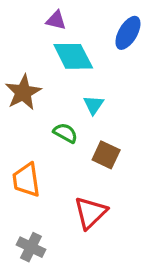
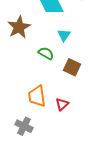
orange trapezoid: (26, 180) -> (37, 96), moved
red triangle: (90, 213) -> (62, 104), size x0.6

